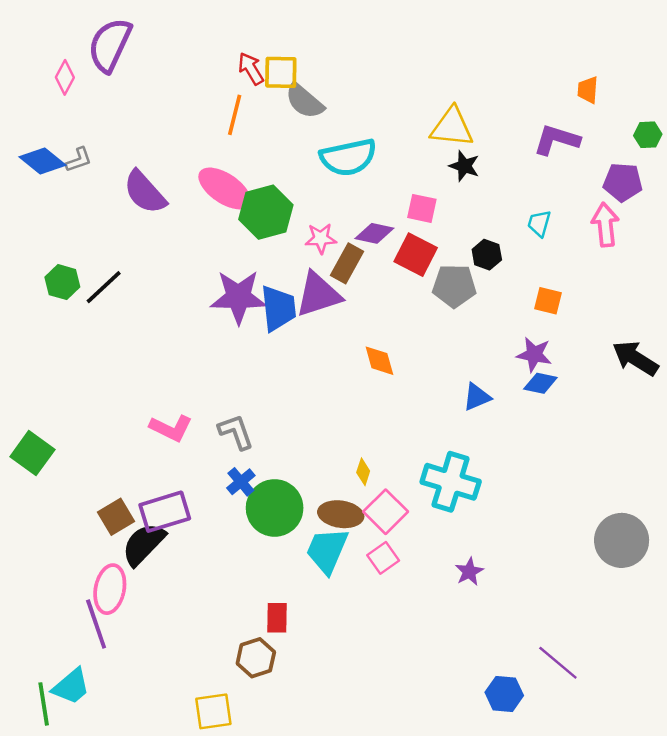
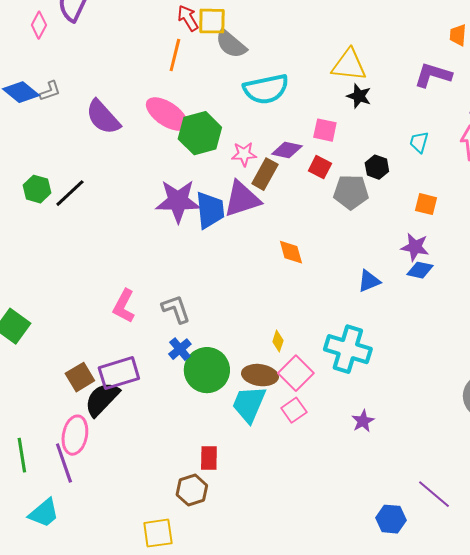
red square: (416, 255) -> (320, 167), size x0.7
pink L-shape: (171, 428) -> (124, 306), turned 92
green line: (44, 704) -> (22, 455), moved

